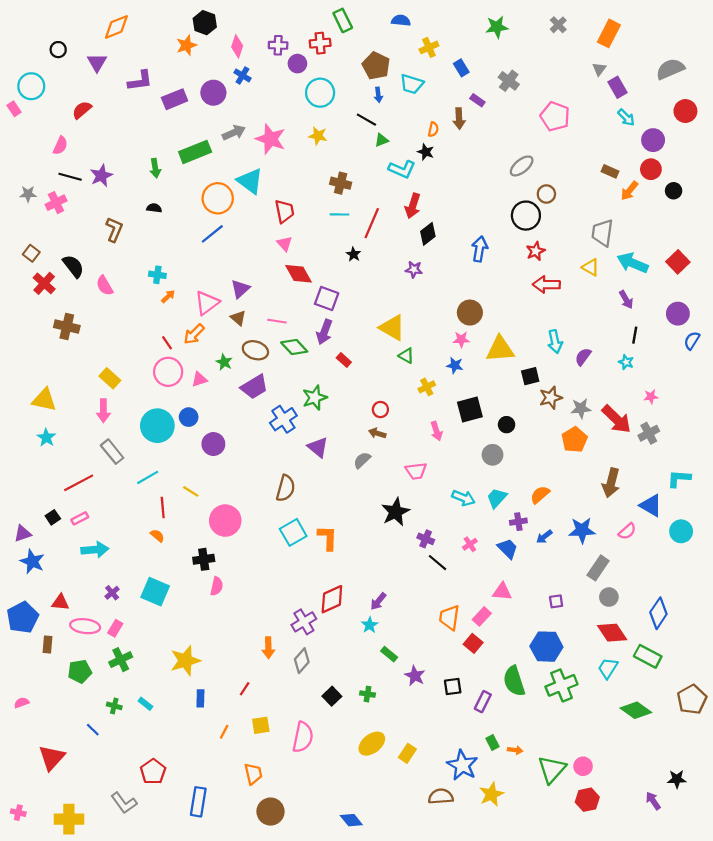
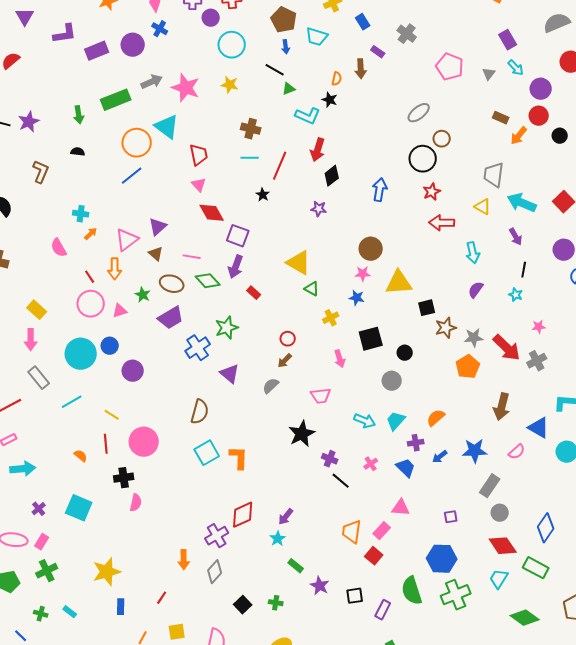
gray triangle: (599, 69) -> (489, 74), moved
pink semicircle: (105, 286) -> (59, 248), moved
orange arrow: (194, 334) -> (115, 269), turned -45
cyan arrow: (555, 342) -> (473, 253), moved
brown arrow: (377, 433) -> (285, 361), turned -63
red line: (163, 508) -> (106, 444), moved

